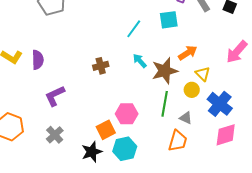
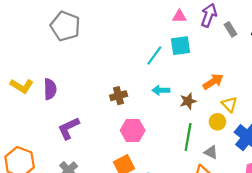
cyan square: (169, 20) -> (180, 46), moved
cyan arrow: (140, 61) -> (161, 90), turned -49
brown star: (165, 71) -> (188, 101), size x0.6
pink hexagon: (127, 114) -> (133, 130), moved

